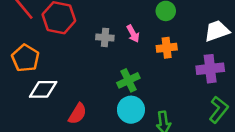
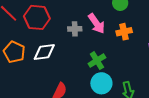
pink arrow: (133, 34) -> (96, 23), size x1.5
white diamond: (43, 89) -> (44, 52), moved

